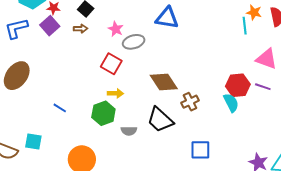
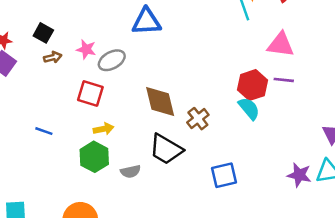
brown arrow: (81, 29) -> (53, 57), moved
brown diamond: (164, 82) -> (160, 101), turned 32
blue line: (60, 108) -> (44, 131), moved

